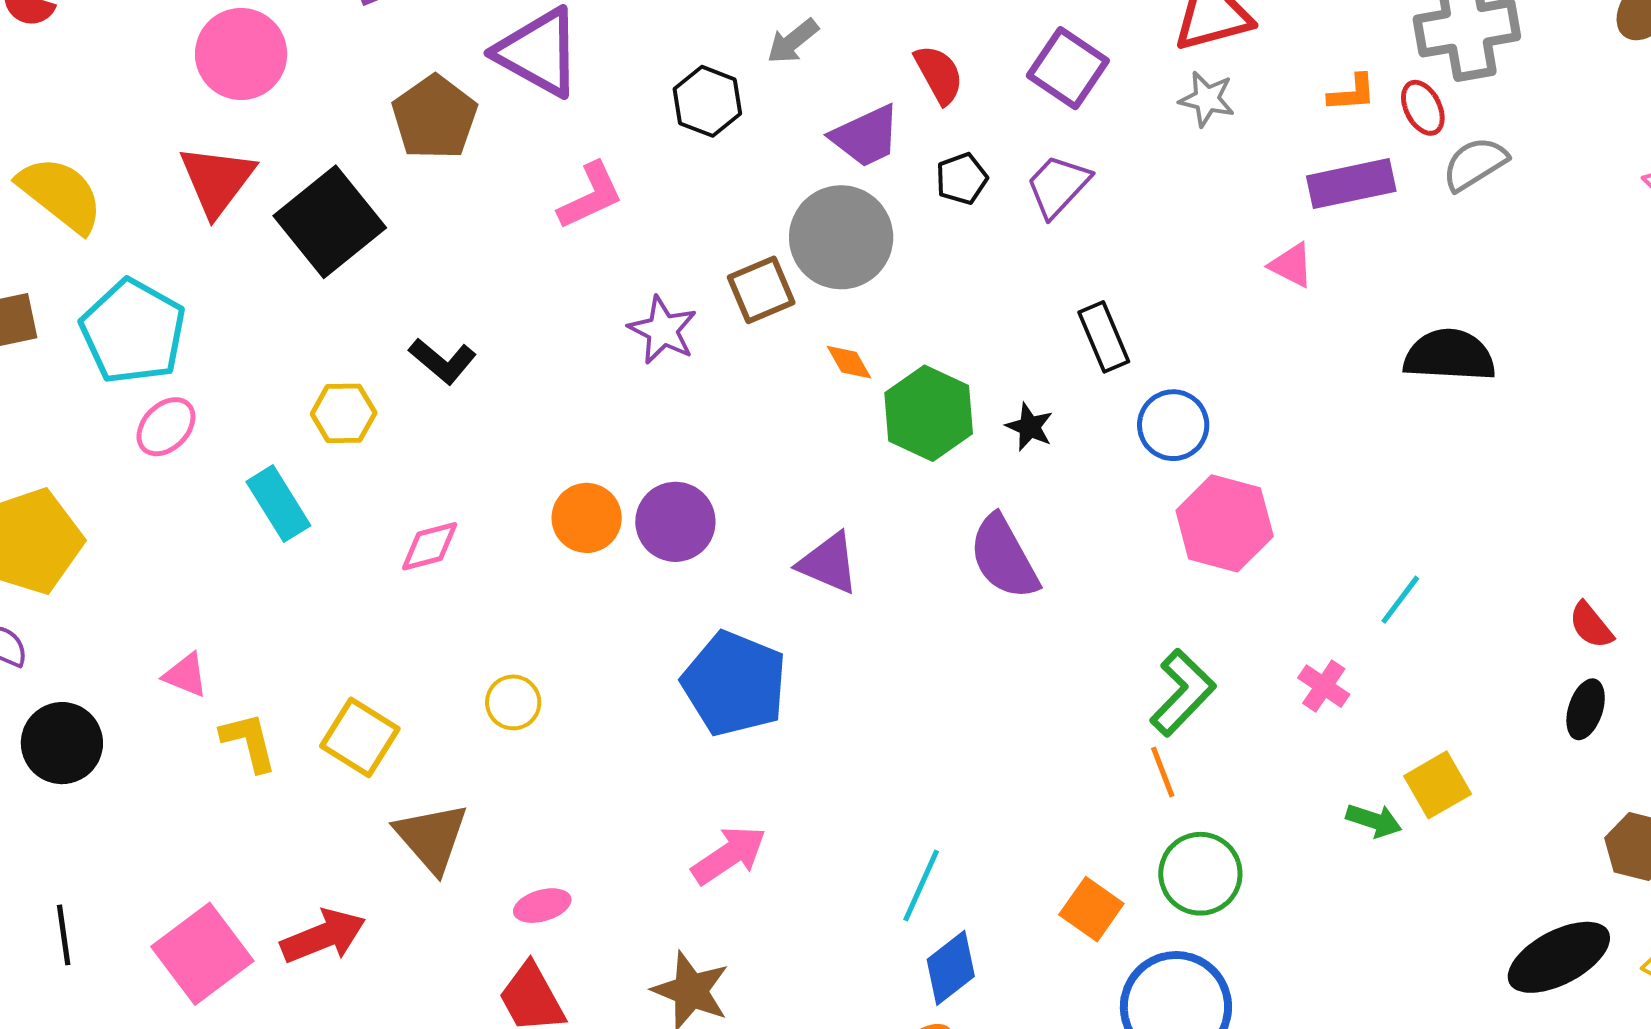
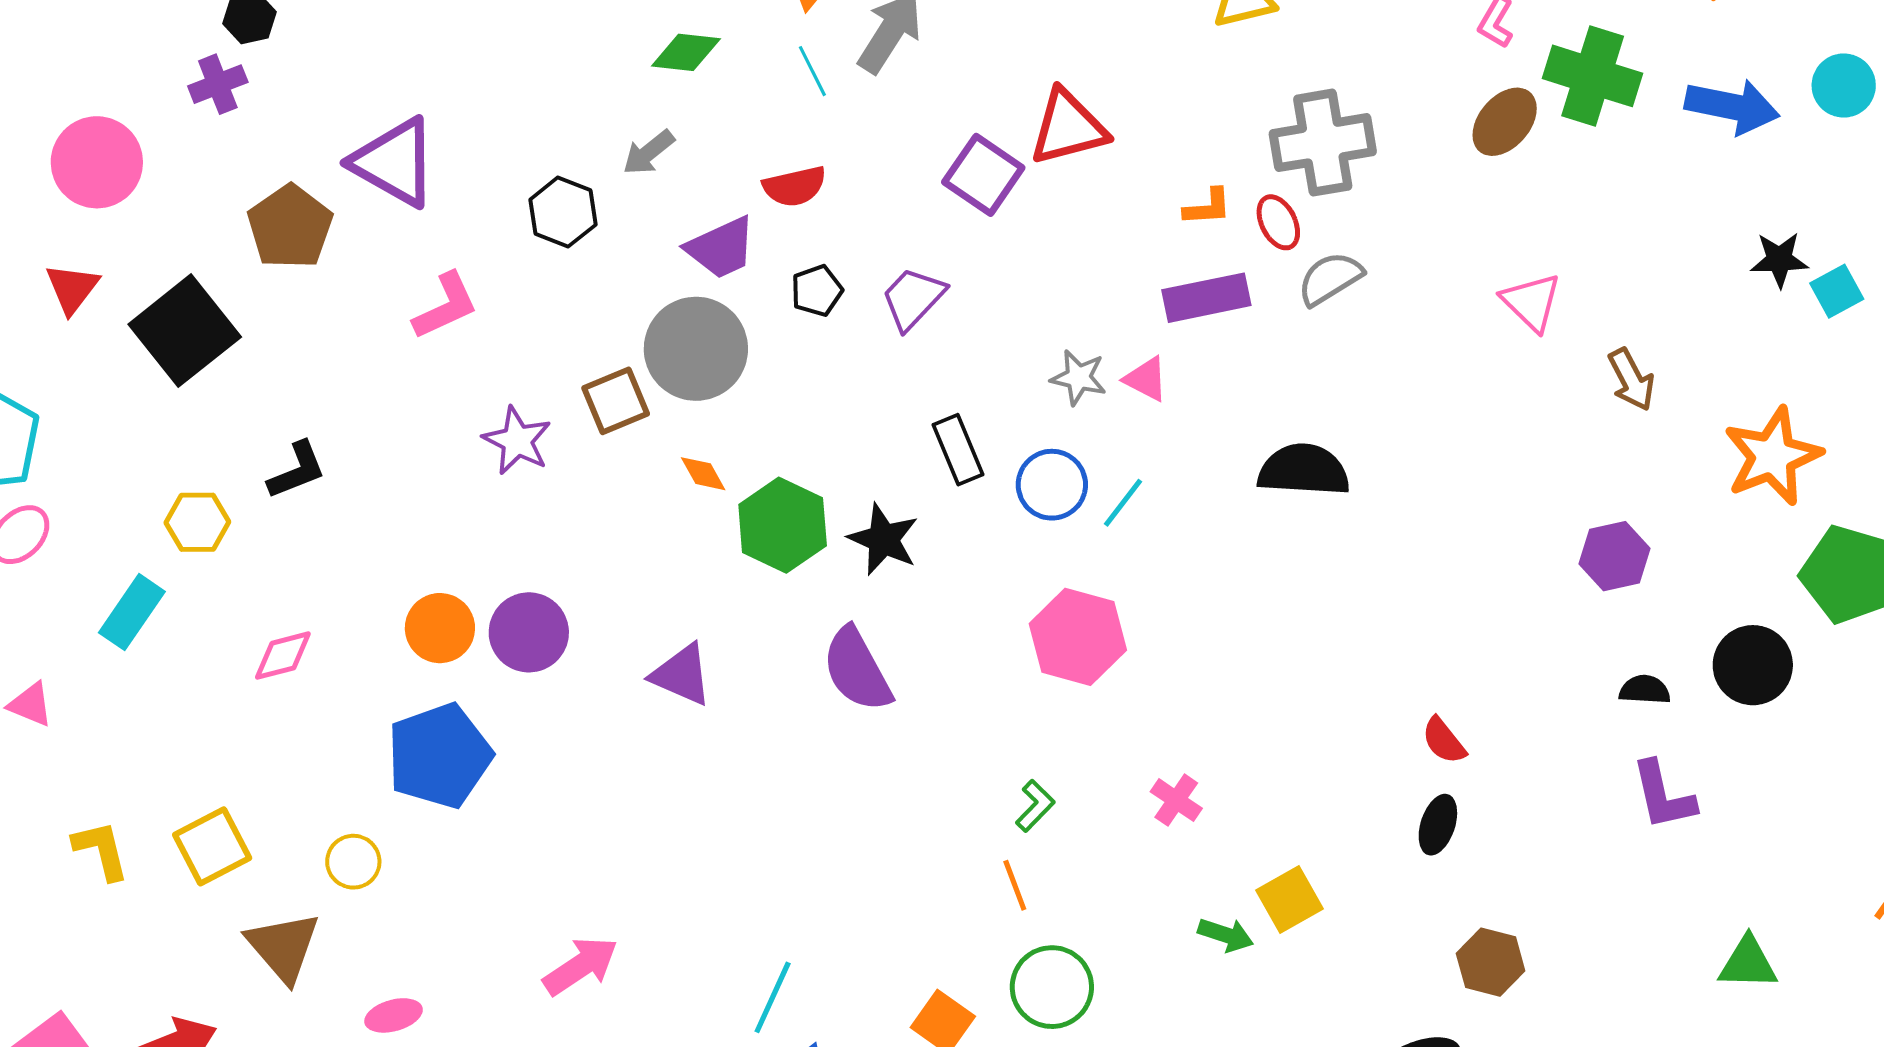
purple square: (1068, 68) -> (983, 175), moved
red semicircle: (939, 74) -> (795, 186), turned 106
gray star: (1207, 99) -> (1079, 378), moved
red triangle: (217, 180) -> (72, 288), size x0.7
black L-shape: (443, 361) -> (297, 470), turned -62
blue circle: (1173, 425) -> (1052, 485), moved
black star: (1030, 427) -> (883, 539), size x1.5
cyan rectangle: (278, 504) -> (132, 612), turned 66
cyan line: (1400, 600) -> (1123, 503), moved
pink triangle: (186, 675) -> (30, 704), moved
blue pentagon: (734, 684) -> (439, 756), moved, turned 30
green L-shape: (1183, 693) -> (1035, 806), size x0.6
yellow circle: (513, 702) -> (353, 862), moved
yellow square: (360, 737) -> (212, 846), turned 30

